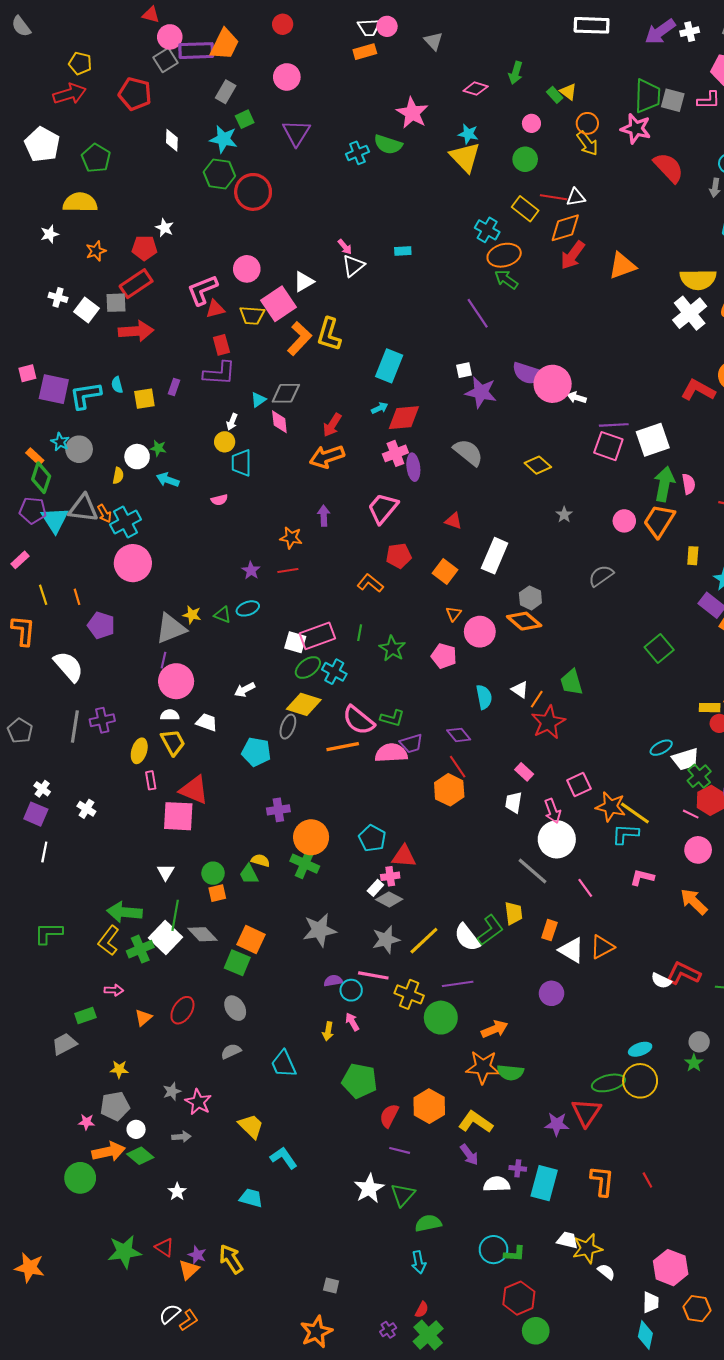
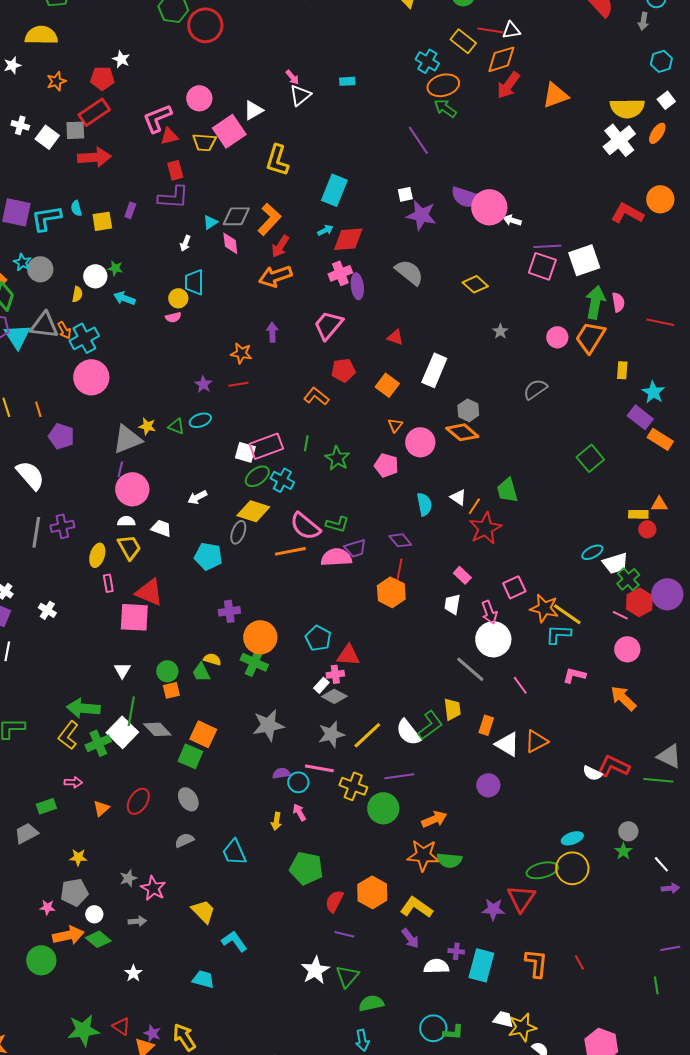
orange L-shape: (299, 338) -> (269, 219), moved
yellow circle: (225, 442) -> (178, 298), moved
red line: (458, 767) -> (399, 570), turned 45

